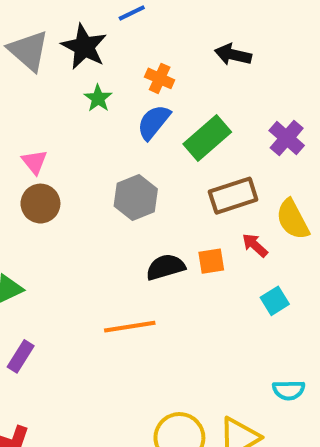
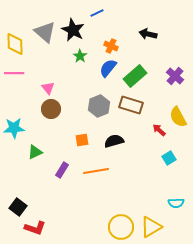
brown rectangle: (233, 196) -> (131, 105), moved, turned 35
orange square: (211, 261) -> (82, 140), moved
purple rectangle: (21, 356) -> (62, 170), moved

